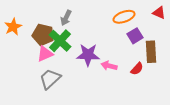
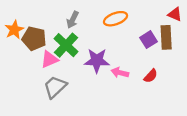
orange ellipse: (124, 17) -> (116, 19), moved
brown pentagon: (43, 35) -> (34, 38), moved
brown rectangle: (151, 52) -> (166, 37), moved

